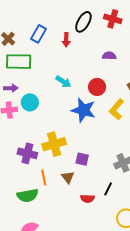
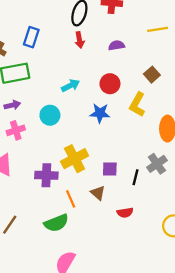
red arrow: (66, 40) -> (80, 40), moved
cyan arrow: (63, 82) -> (70, 86), turned -49
cyan circle: (30, 102) -> (50, 115), moved
blue star: (83, 110) -> (100, 113), size x0.7
black line: (108, 189) -> (135, 177), moved

